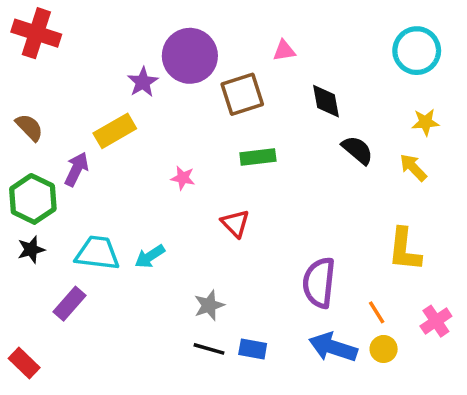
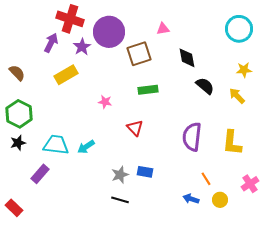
red cross: (36, 33) -> (70, 19), moved
purple arrow: (76, 169) -> (51, 43), moved
purple semicircle: (319, 283) -> (192, 137), moved
orange line: (377, 312) -> (206, 179), moved
blue arrow: (333, 347) -> (191, 199), size x0.6
blue rectangle: (253, 349) -> (145, 172), moved

